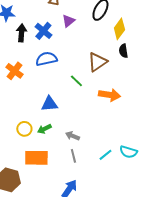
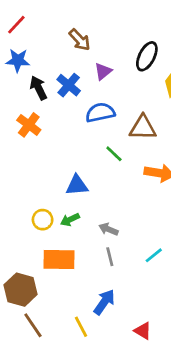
black arrow: (21, 33) -> (38, 88), turned -30
blue semicircle: (46, 59) -> (100, 113), moved
brown triangle: (97, 62) -> (143, 128), turned 35
orange cross: (14, 71) -> (29, 125), moved

